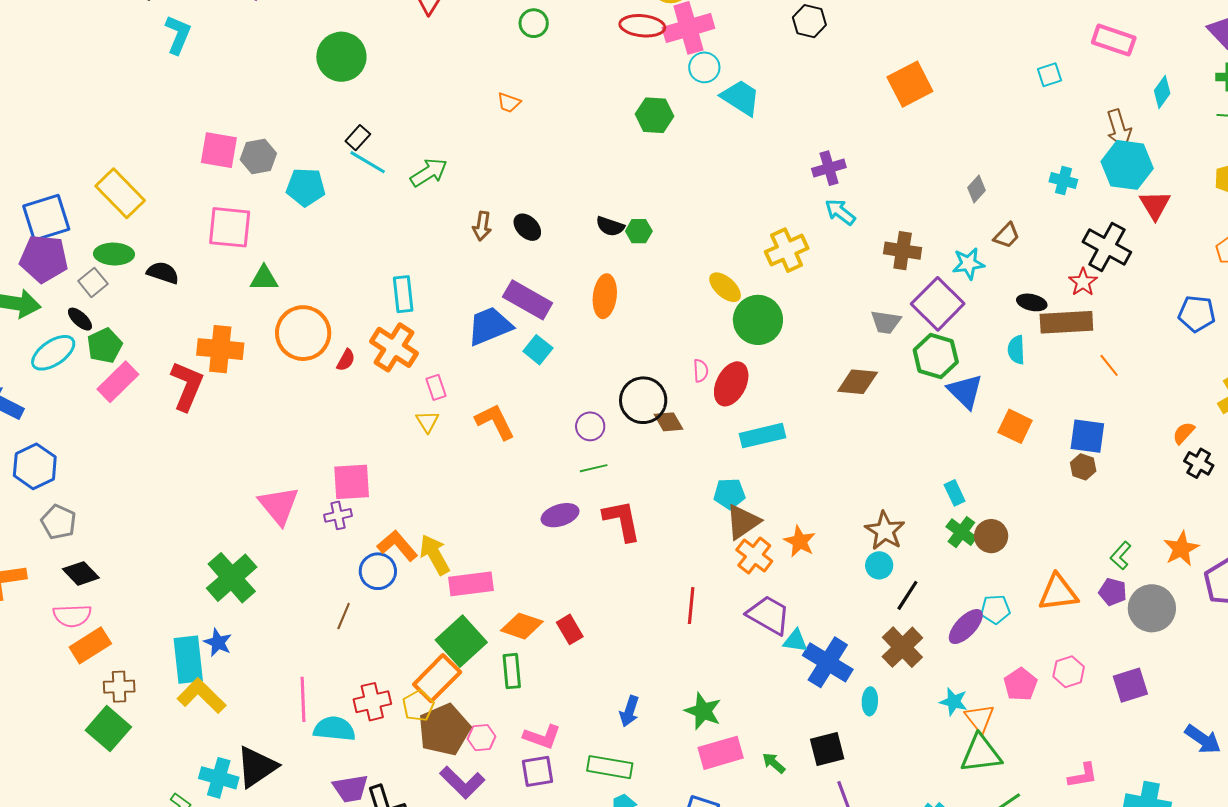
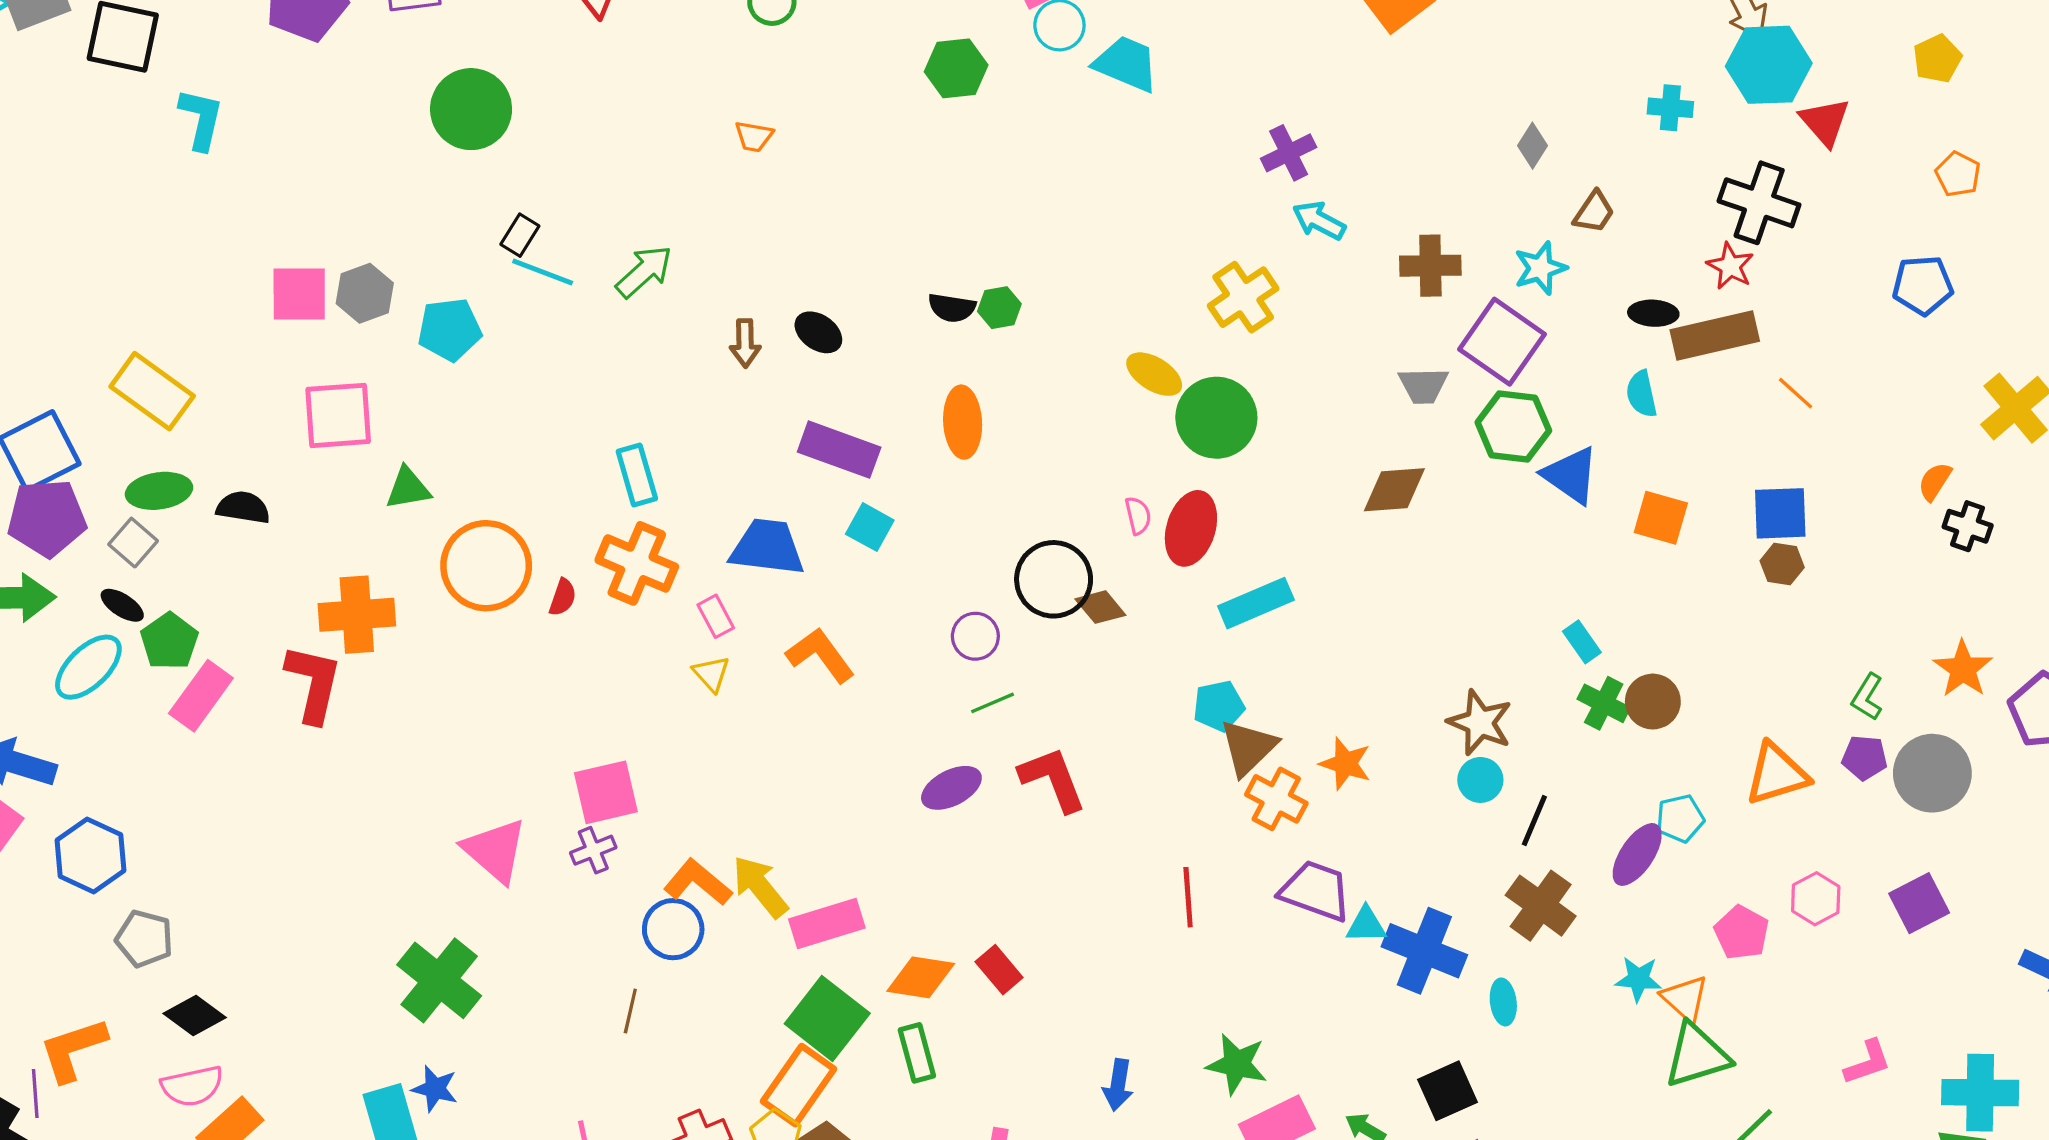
green hexagon: (654, 115) -> (956, 68), moved
blue trapezoid: (490, 326) -> (767, 547), moved, turned 39

